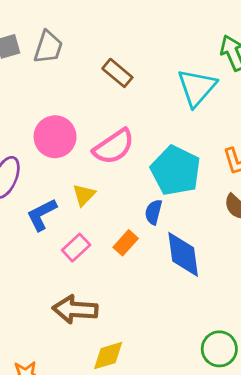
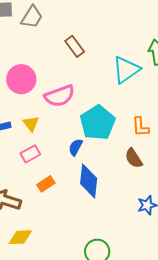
yellow triangle: (84, 195) -> (31, 124), turned -36
orange rectangle: (126, 243) -> (46, 184), moved
pink rectangle: (76, 248) -> (30, 154), moved

